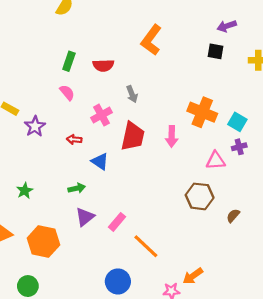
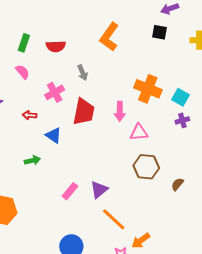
orange L-shape: (151, 40) -> (109, 37), moved
pink triangle: (216, 161) -> (139, 132), moved
purple triangle: (85, 217) -> (99, 190), moved
orange line: (146, 246) -> (114, 219), moved

